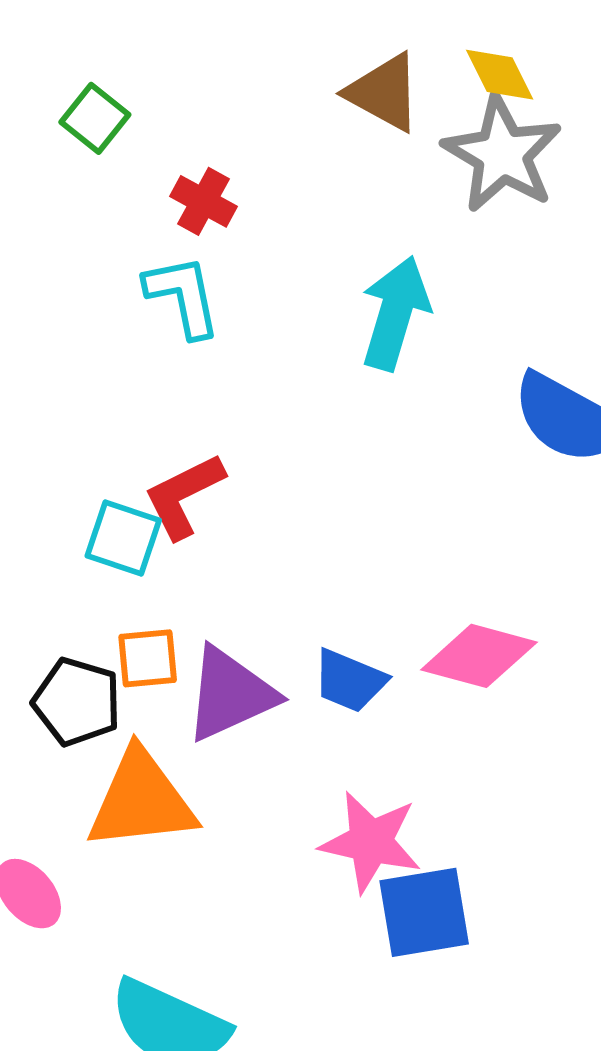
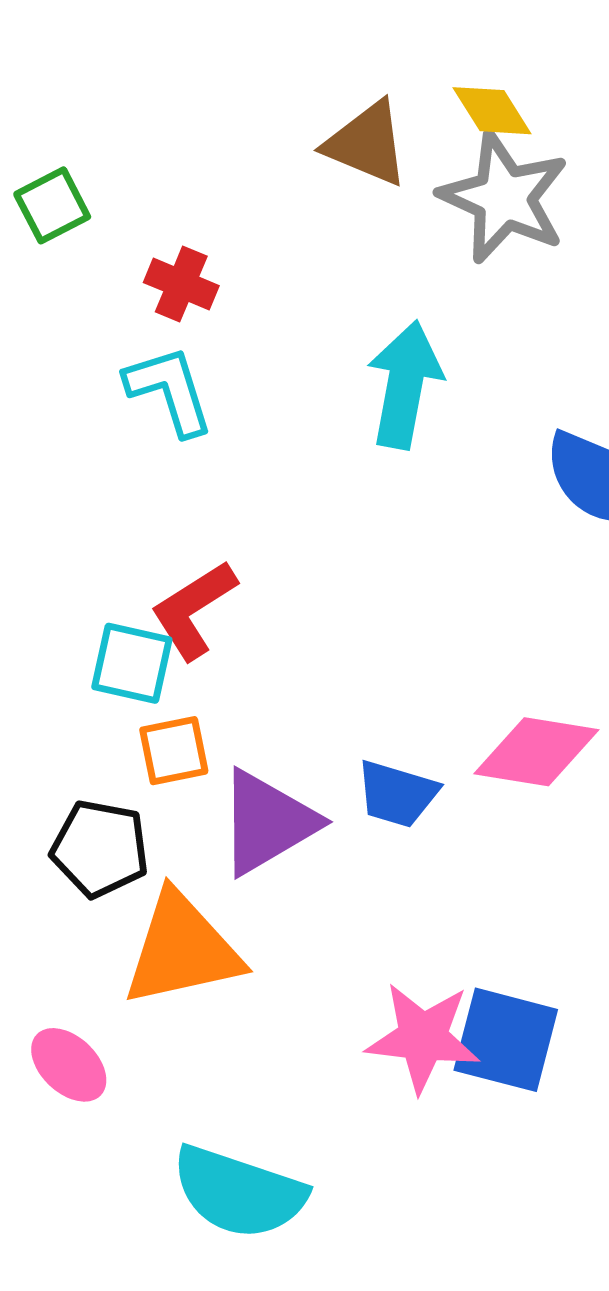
green square: (95, 118) -> (52, 205), turned 30
orange square: (148, 658) -> (174, 751), moved
pink star: (371, 842) -> (423, 1037), moved
blue square: (424, 912) -> (506, 1040), turned 30

